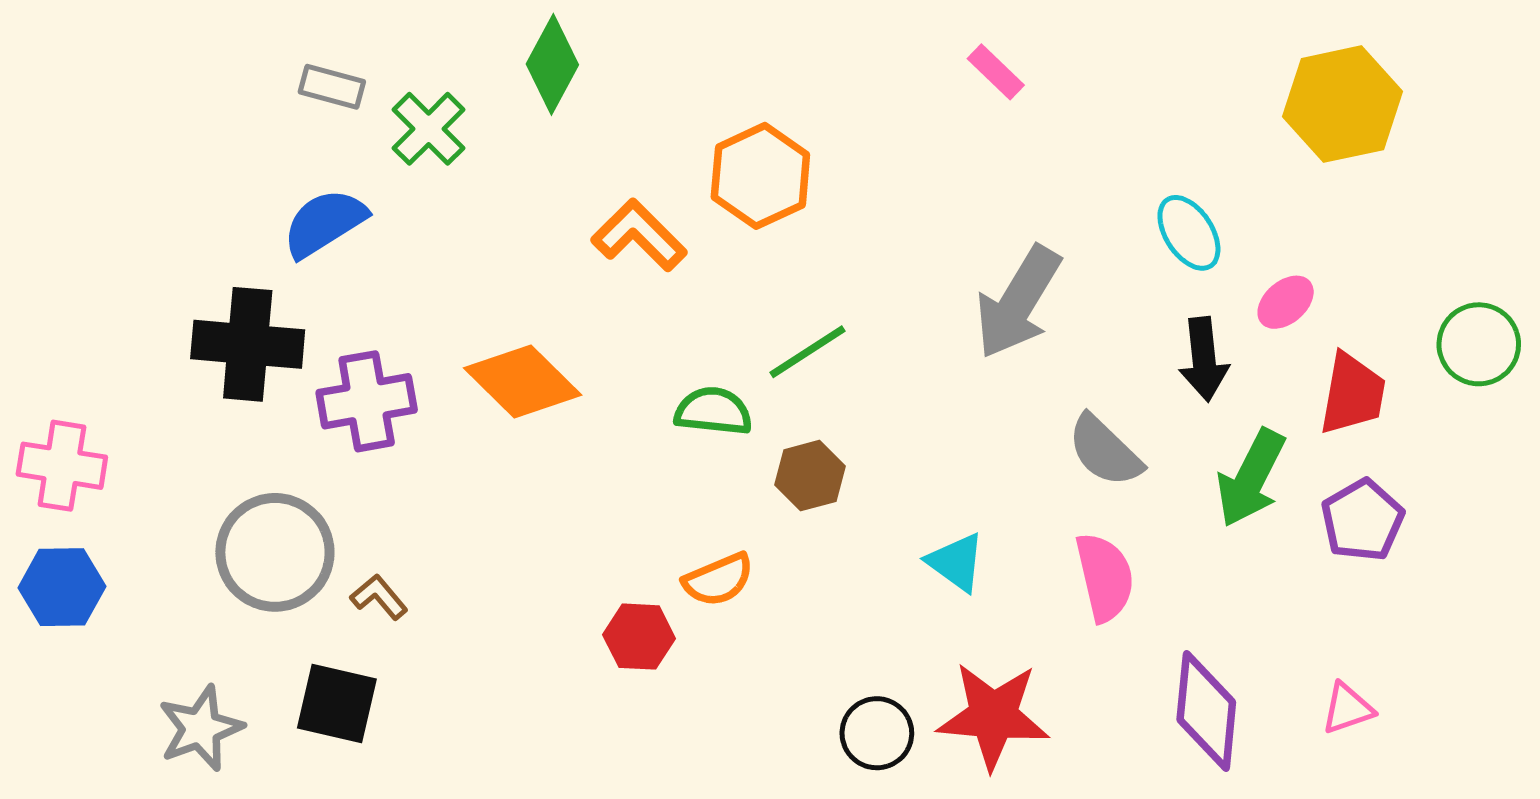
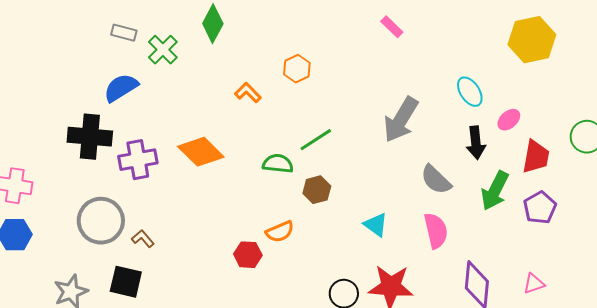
orange hexagon: (760, 176) -> (297, 69), size x0.7
orange L-shape: (639, 235) -> (248, 93), size x0.7

